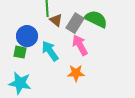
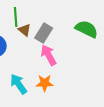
green semicircle: (96, 19) -> (87, 29), moved
cyan arrow: (50, 51) -> (19, 84), moved

